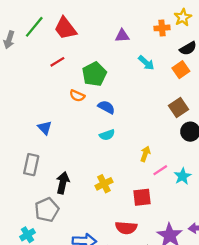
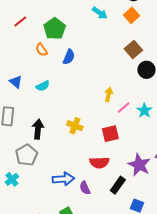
orange semicircle: (77, 96) -> (41, 50), turned 40
blue semicircle: (106, 107) -> (69, 57), turned 91
cyan semicircle: (107, 135) -> (43, 86), moved
yellow cross: (104, 184) -> (75, 126), turned -35

